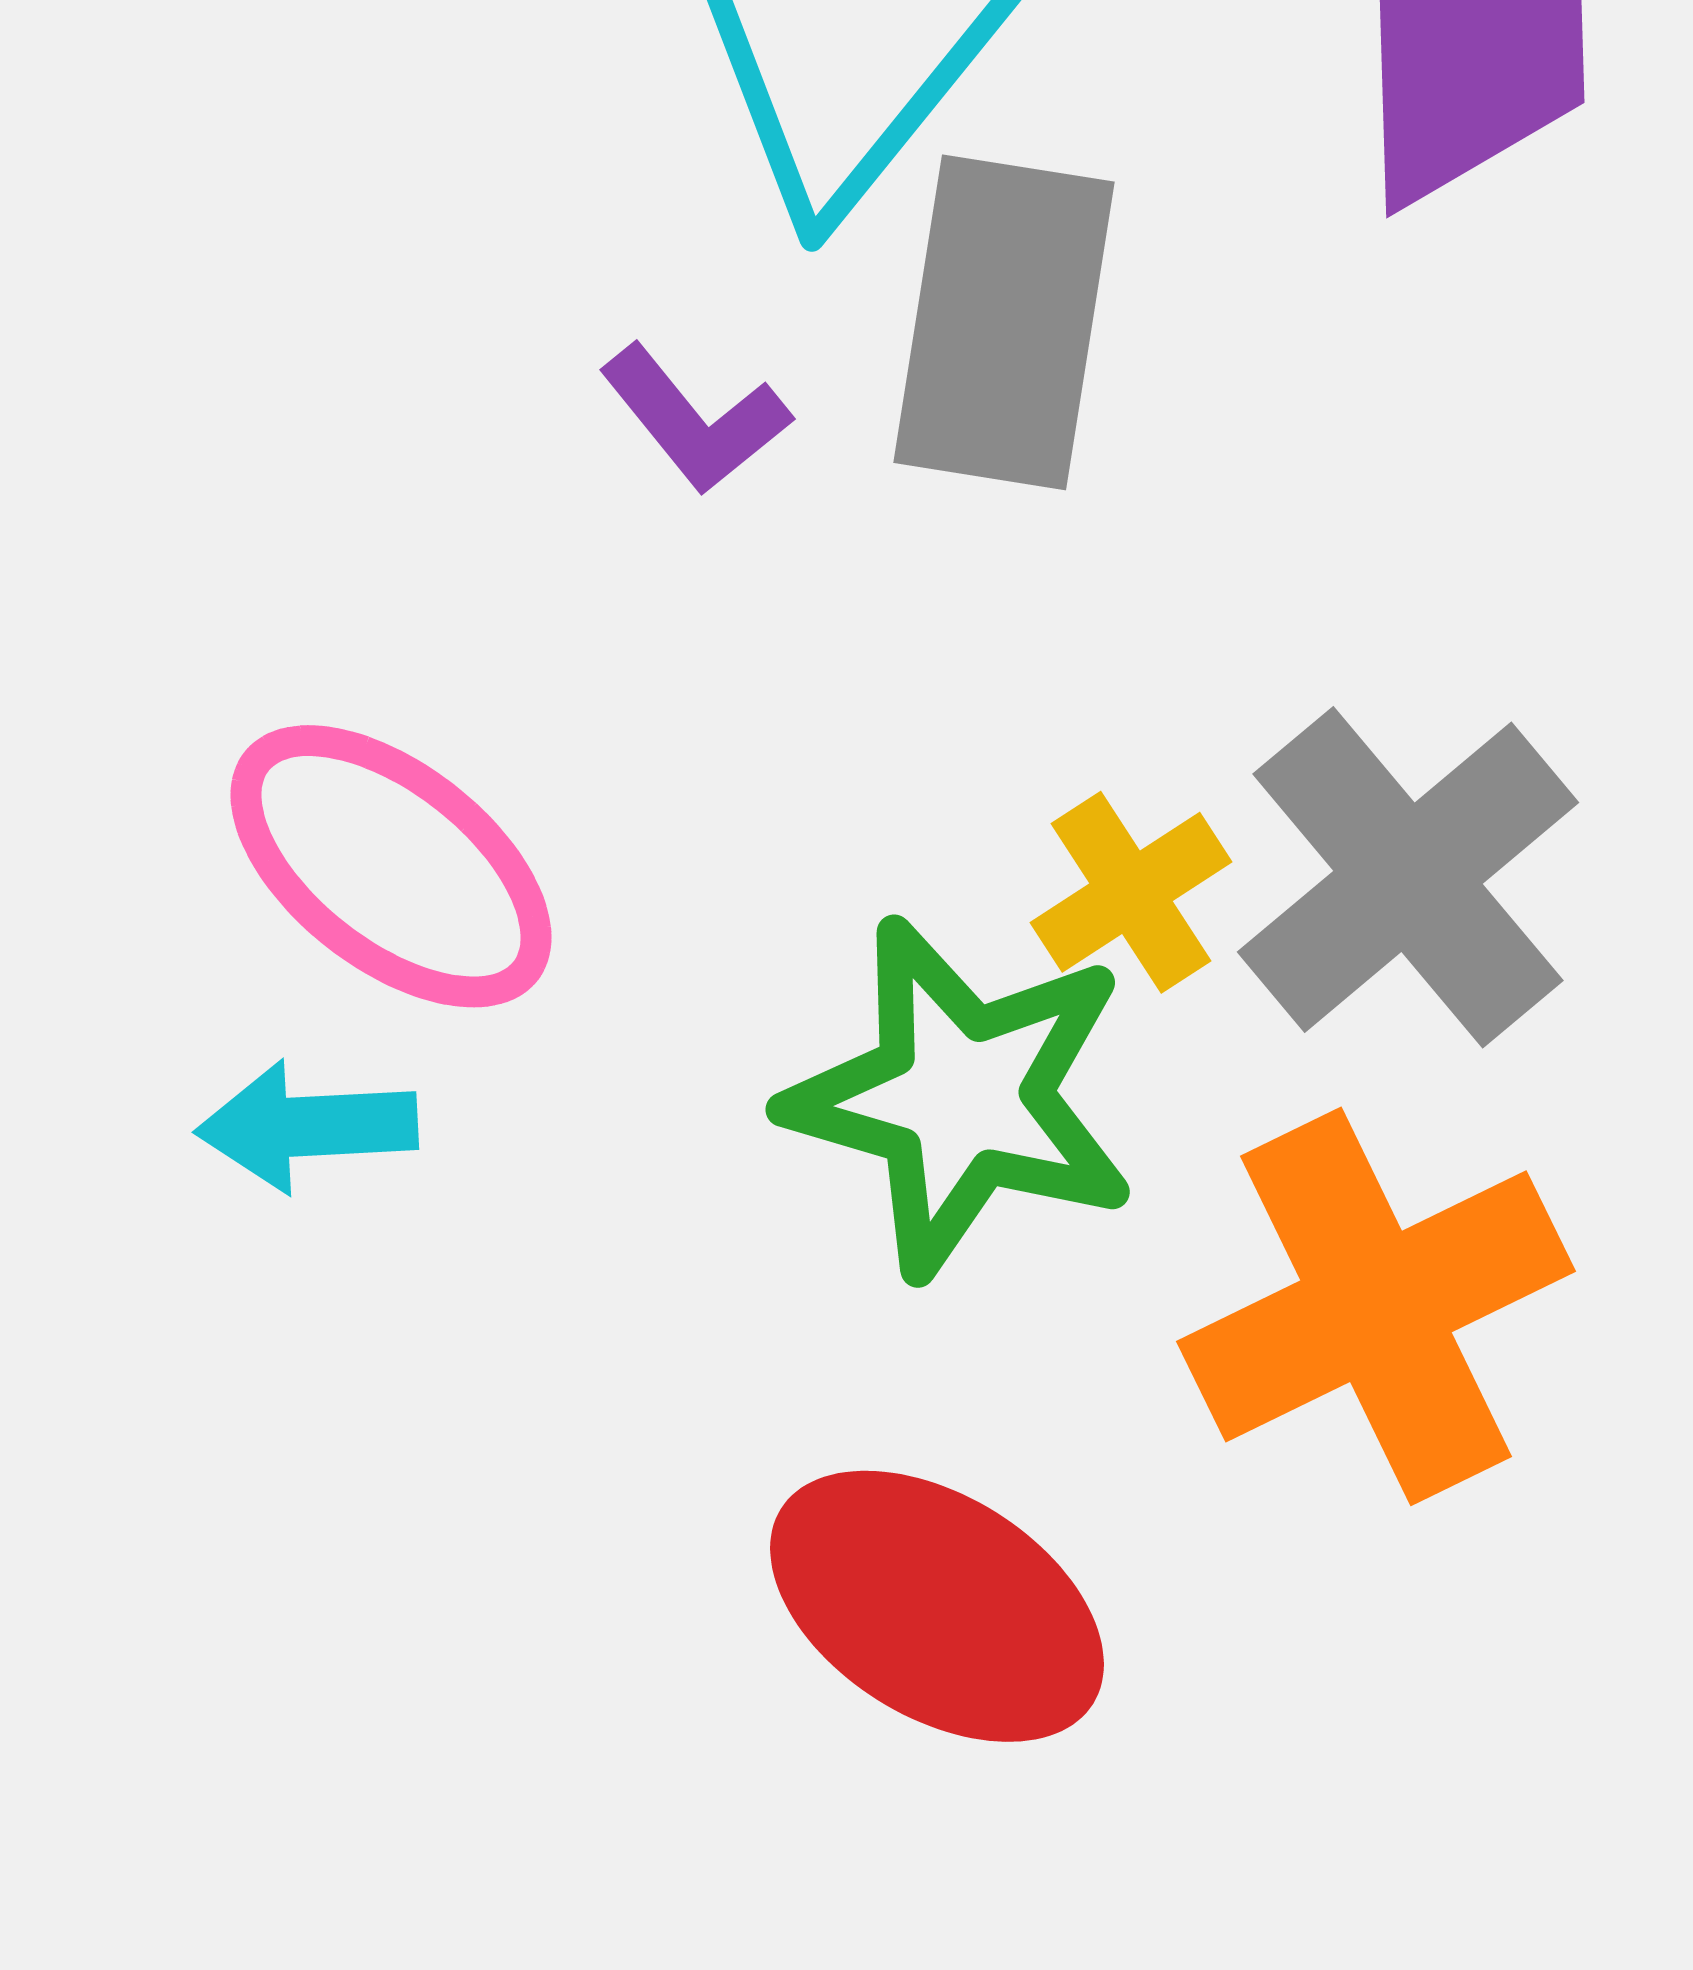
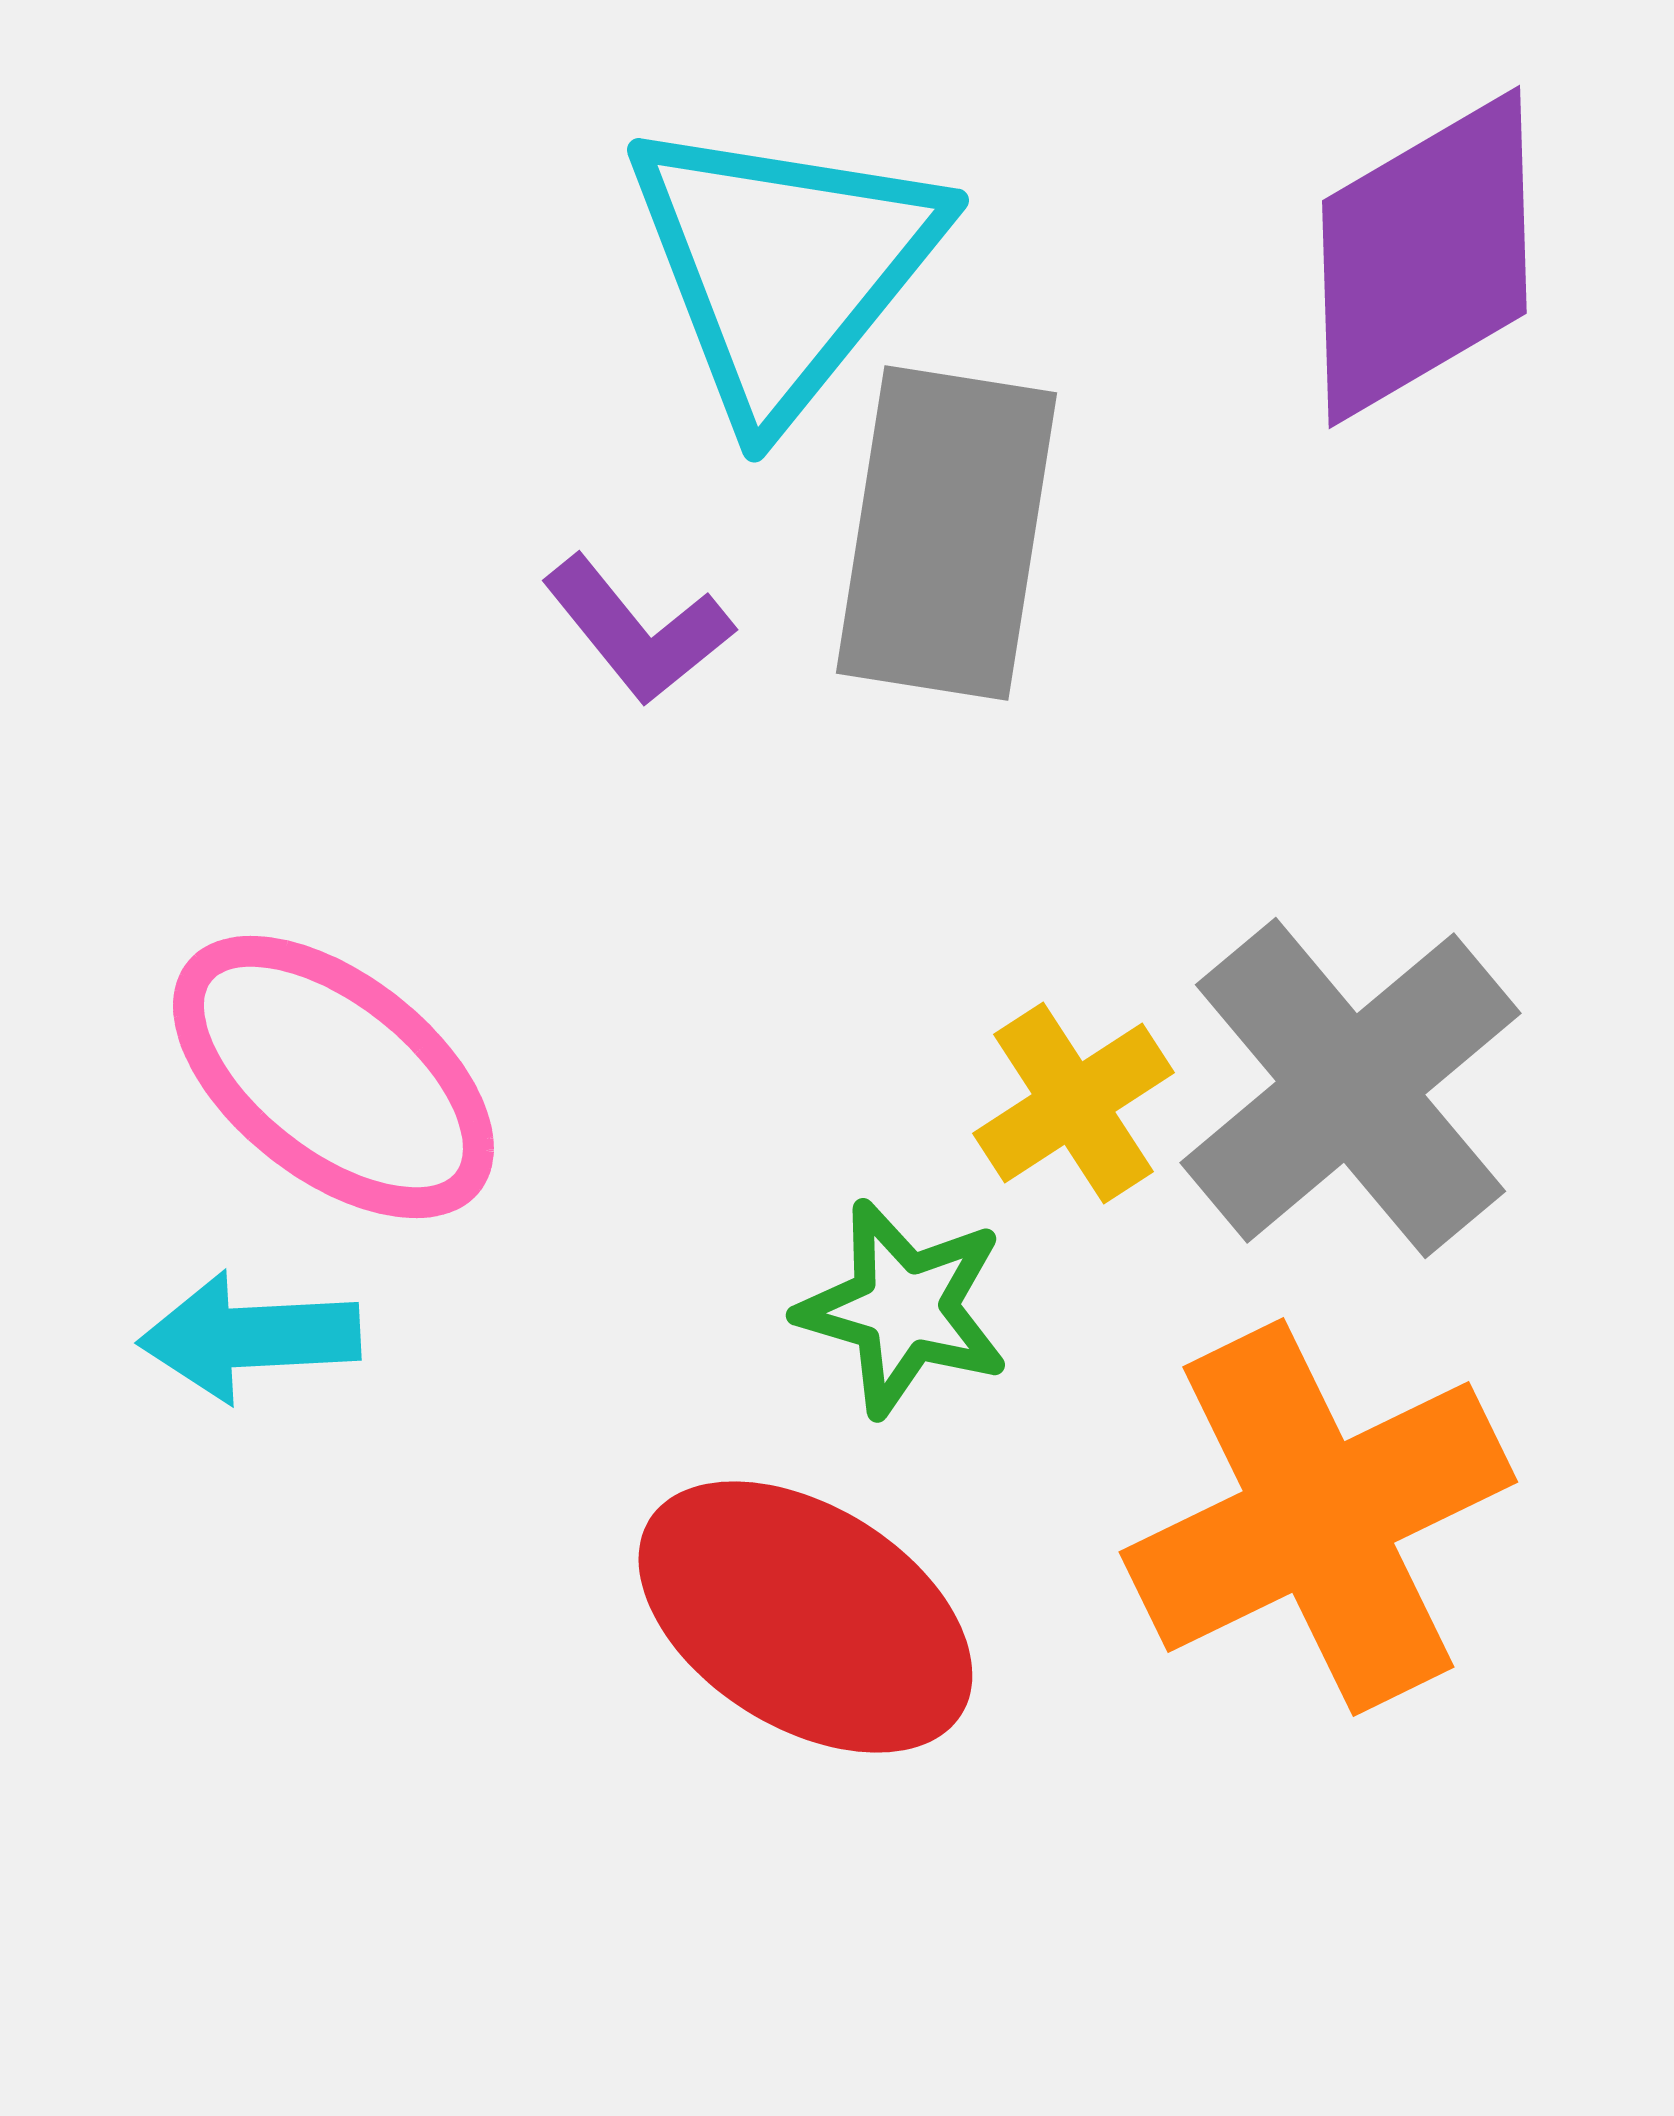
green star: (961, 1097) -> (903, 1308), size x0.6
red ellipse: (937, 1606) -> (805, 1617), moved

